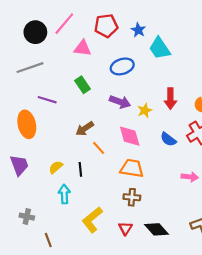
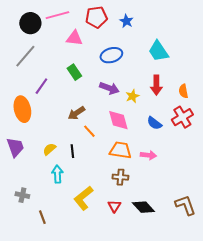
pink line: (64, 24) -> (57, 15), turned 35
cyan trapezoid: (160, 48) -> (158, 51), moved
gray line: (30, 68) -> (25, 56), turned -30
purple line: (47, 100) -> (41, 86), turned -72
pink arrow: (190, 177) -> (148, 155), moved

